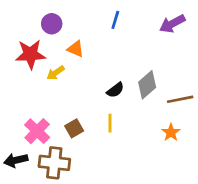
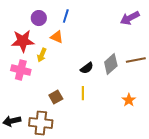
blue line: (115, 20) -> (66, 16), moved
yellow arrow: (56, 73) -> (42, 55), turned -32
brown line: (180, 99) -> (136, 60), moved
pink cross: (37, 131) -> (21, 70), moved, turned -30

